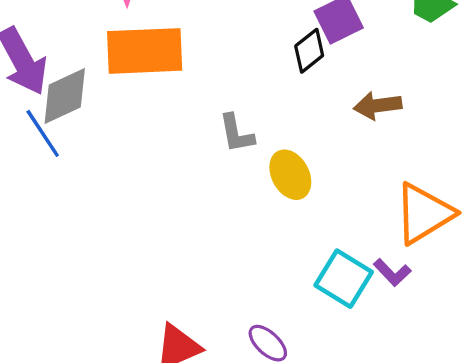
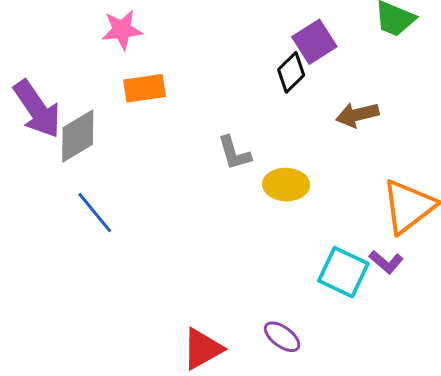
orange rectangle: (145, 51) -> (145, 88), size x0.6
blue line: (43, 133) -> (95, 213), moved
yellow ellipse: (290, 175) -> (286, 185), turned -54

